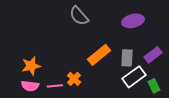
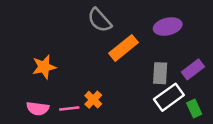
orange rectangle: (99, 55) -> (124, 48), moved
orange star: (31, 66) -> (44, 67), moved

